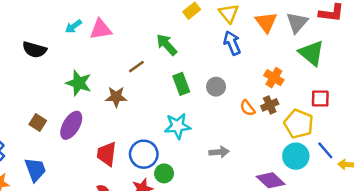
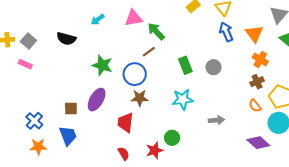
orange triangle: (266, 22) -> (254, 34), moved
pink triangle: (101, 29) -> (134, 18), moved
green arrow: (167, 45) -> (156, 31), moved
brown star: (116, 97) -> (140, 98), moved
orange semicircle: (248, 108) -> (255, 106), moved
brown square: (38, 123) -> (71, 108), moved, turned -32
blue circle: (144, 154) -> (135, 74), moved

